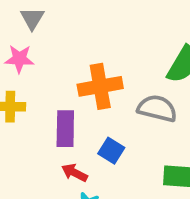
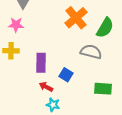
orange cross: (100, 86) -> (76, 18), moved, turned -30

